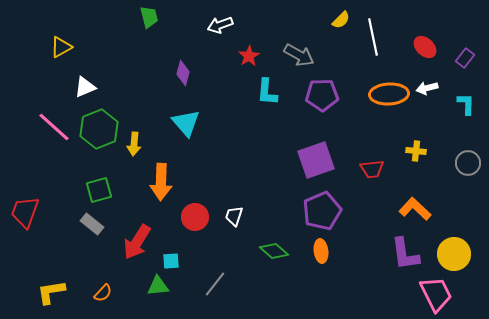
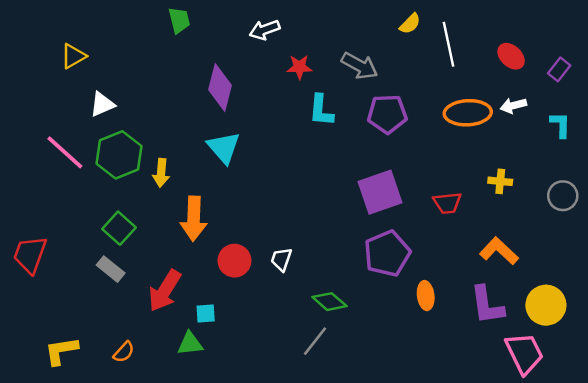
red star: (249, 56) -> (299, 67), turned 30
purple diamond: (183, 73) -> (220, 87), size x1.5
green square: (99, 190) -> (119, 228), turned -32
orange ellipse: (321, 251) -> (426, 296), moved
gray line: (215, 284) -> (315, 341), moved

